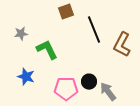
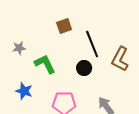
black circle: (89, 82) -> (84, 68), moved

